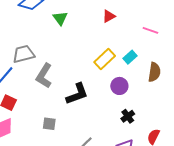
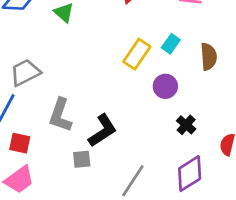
gray L-shape: (44, 76) -> (60, 115), moved
black L-shape: (77, 94) -> (103, 131), moved

